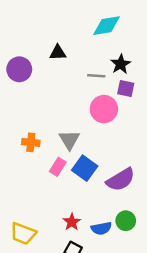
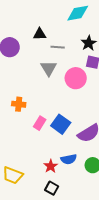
gray line: (96, 76) -> (58, 47), moved
gray triangle: (69, 140) -> (49, 68), moved
blue semicircle: (101, 228) -> (69, 159), moved

